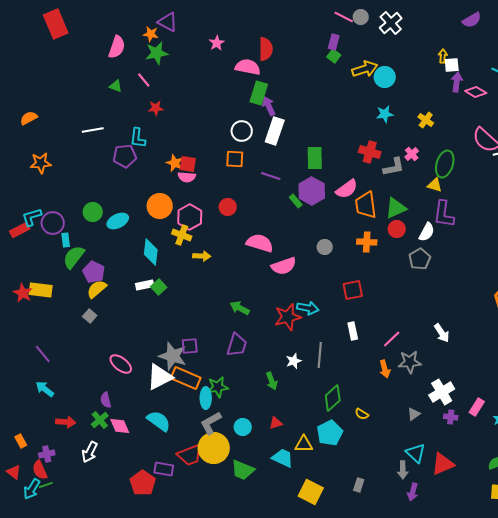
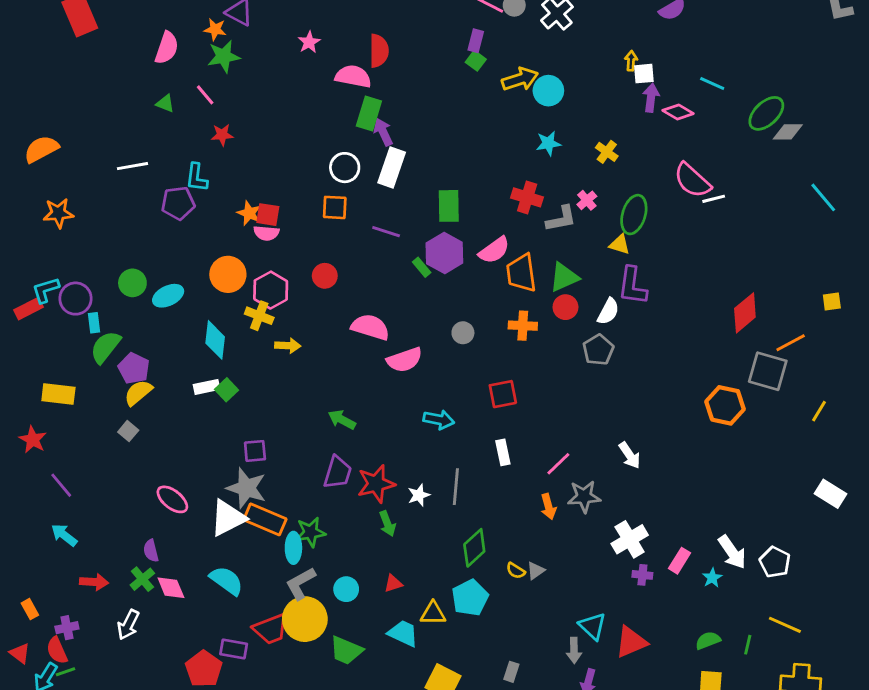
orange semicircle: (29, 118) -> (41, 149), size x1.4
red star: (23, 293) -> (33, 440), moved
red star: (288, 317) -> (376, 484), moved
purple square: (190, 346) -> (255, 451), moved
gray triangle: (414, 414) -> (536, 571), moved

